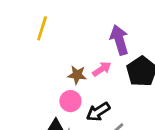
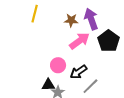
pink arrow: (102, 69) -> (79, 41), size x1.5
brown star: (77, 75) -> (71, 20), moved

